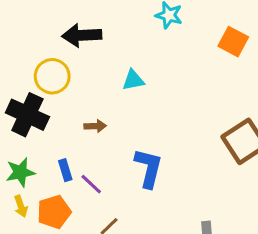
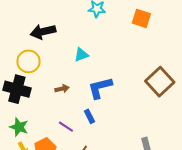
blue L-shape: (149, 168) -> (100, 88), moved, turned -108
blue rectangle: (65, 170) -> (89, 116), moved
green star: (20, 172) -> (19, 127), turned -30

